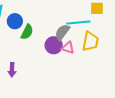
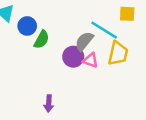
cyan line: (78, 22) -> (104, 30), turned 35
purple arrow: (12, 70) -> (49, 103), moved

